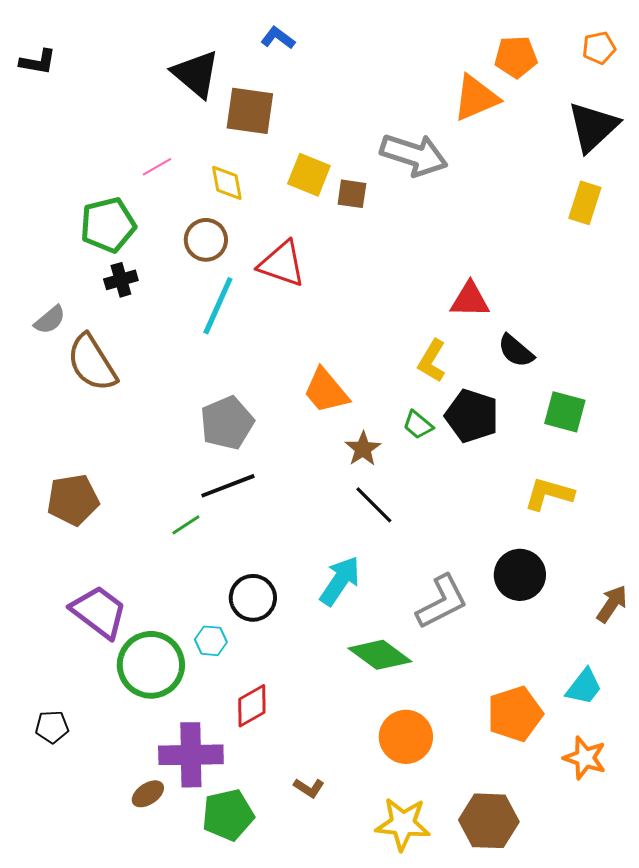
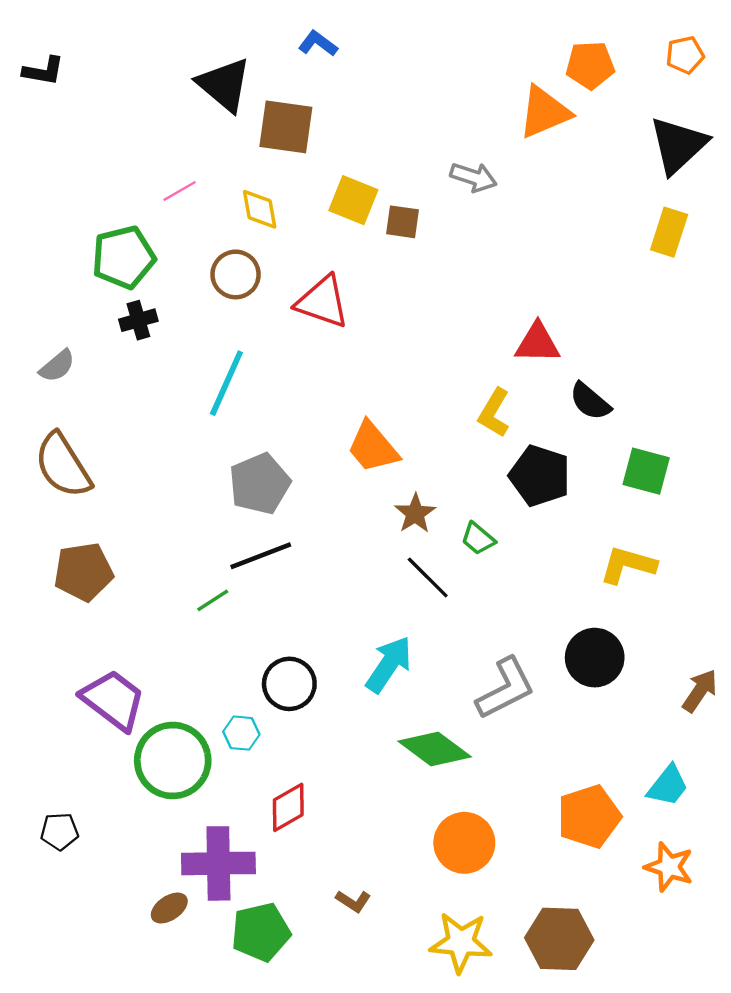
gray arrow: (414, 155) -> (473, 177), size x0.6
cyan line: (218, 306) -> (226, 383), moved
brown semicircle: (92, 363) -> (63, 465), moved
green trapezoid: (418, 425) -> (478, 539), moved

